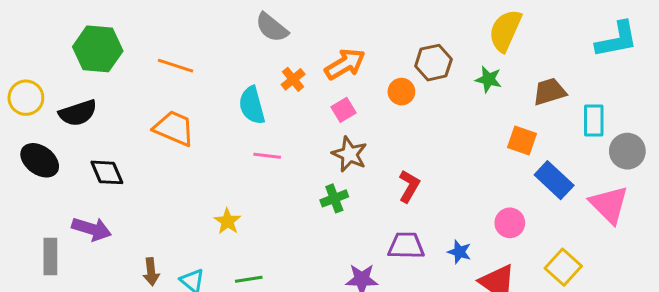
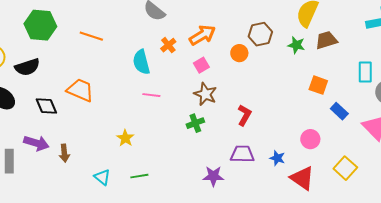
brown trapezoid: (550, 92) -> (326, 40), moved
orange trapezoid: (174, 128) -> (80, 90), moved
blue rectangle: (554, 180) -> (339, 111), size x0.7
brown arrow: (151, 272) -> (64, 153), moved

